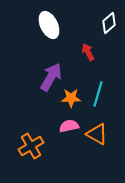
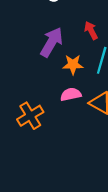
red arrow: (88, 52) -> (91, 30), moved

